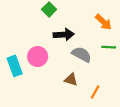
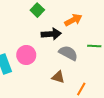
orange arrow: (103, 22) -> (73, 20), moved, turned -72

